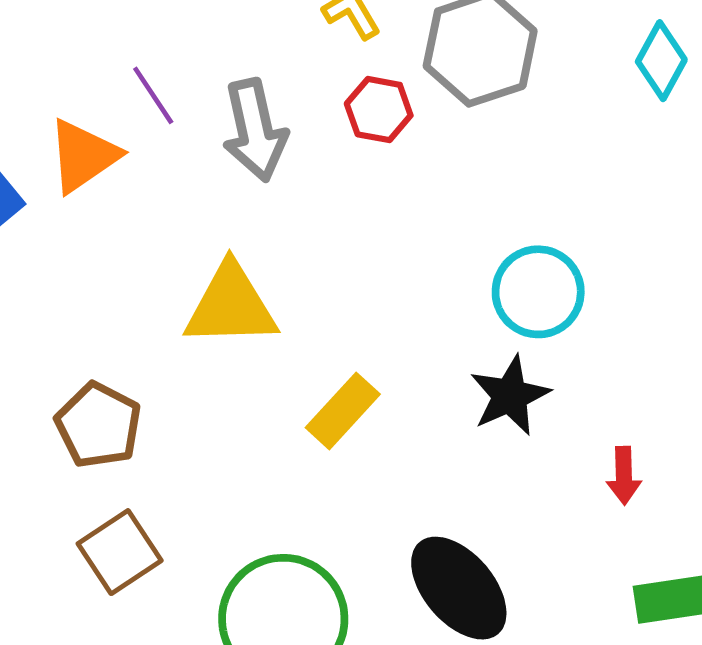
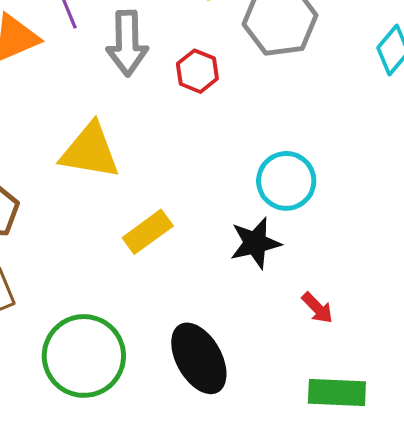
red hexagon: (379, 110) -> (197, 71), moved
red arrow: (624, 476) -> (317, 308), turned -54

